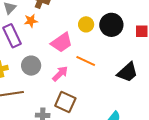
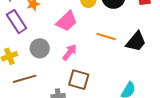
orange line: (86, 61) -> (106, 37), moved

